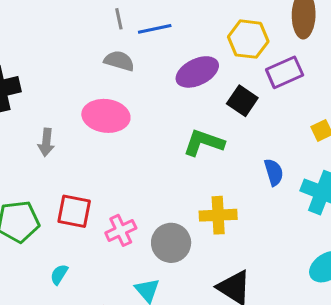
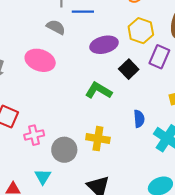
purple rectangle: (285, 72) -> (159, 57), turned -55

